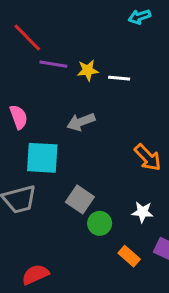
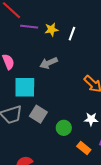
white line: (119, 78) -> (72, 34), turned -72
gray square: (80, 199) -> (38, 114), moved

